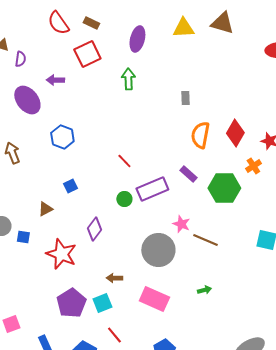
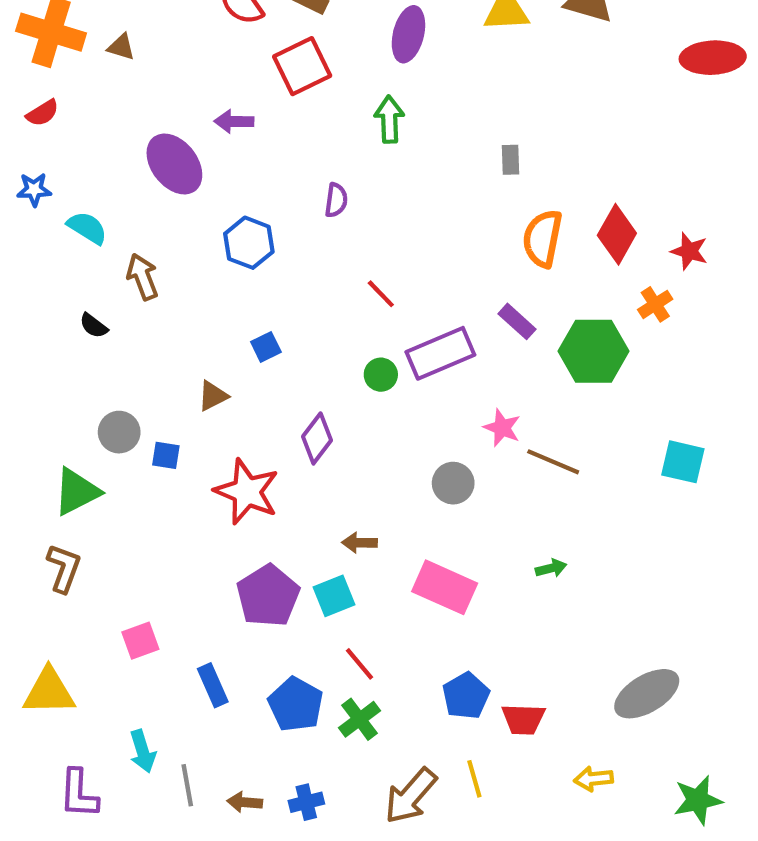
purple semicircle: (20, 59) -> (336, 200), moved
gray circle: (158, 250) -> (453, 483), size x0.6

